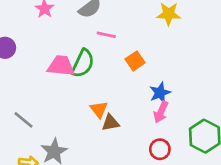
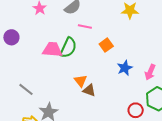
pink arrow: (161, 112) -> (150, 72), moved
brown triangle: (110, 123) -> (89, 90), turned 32
red circle: (160, 149) -> (136, 110), moved

